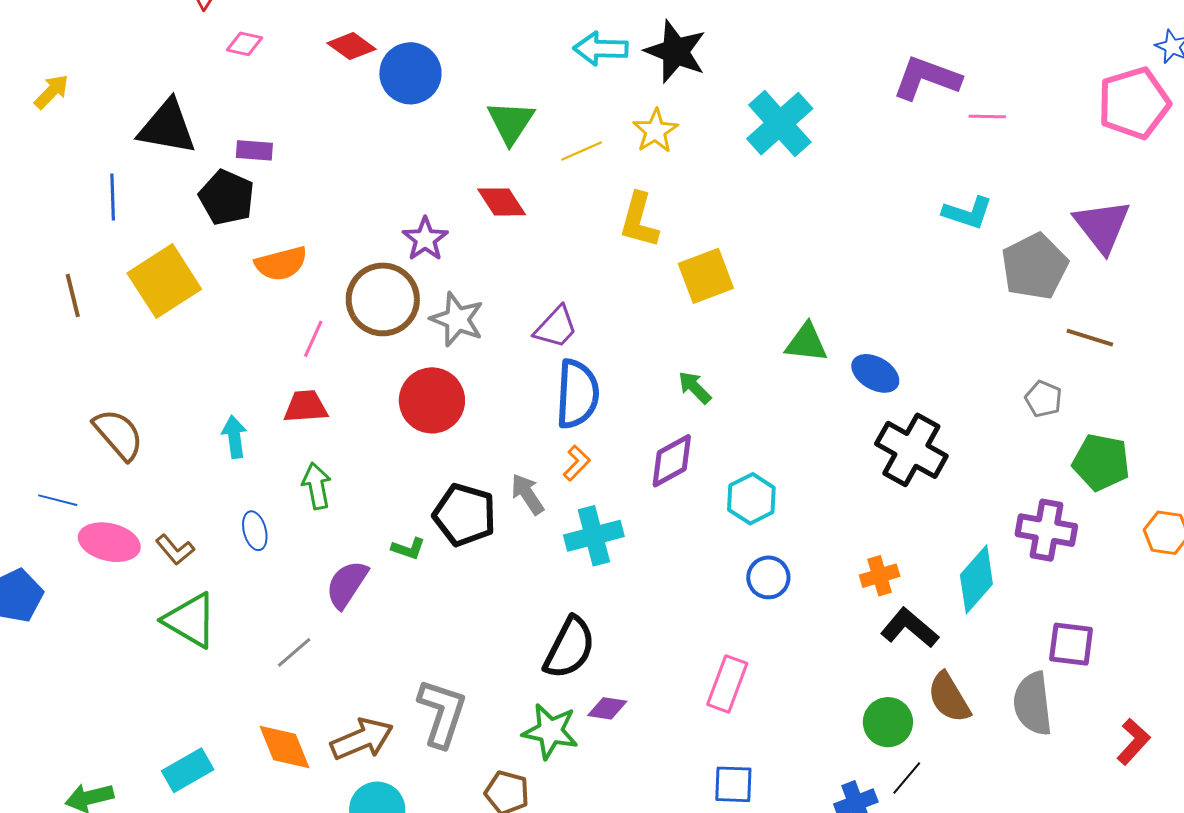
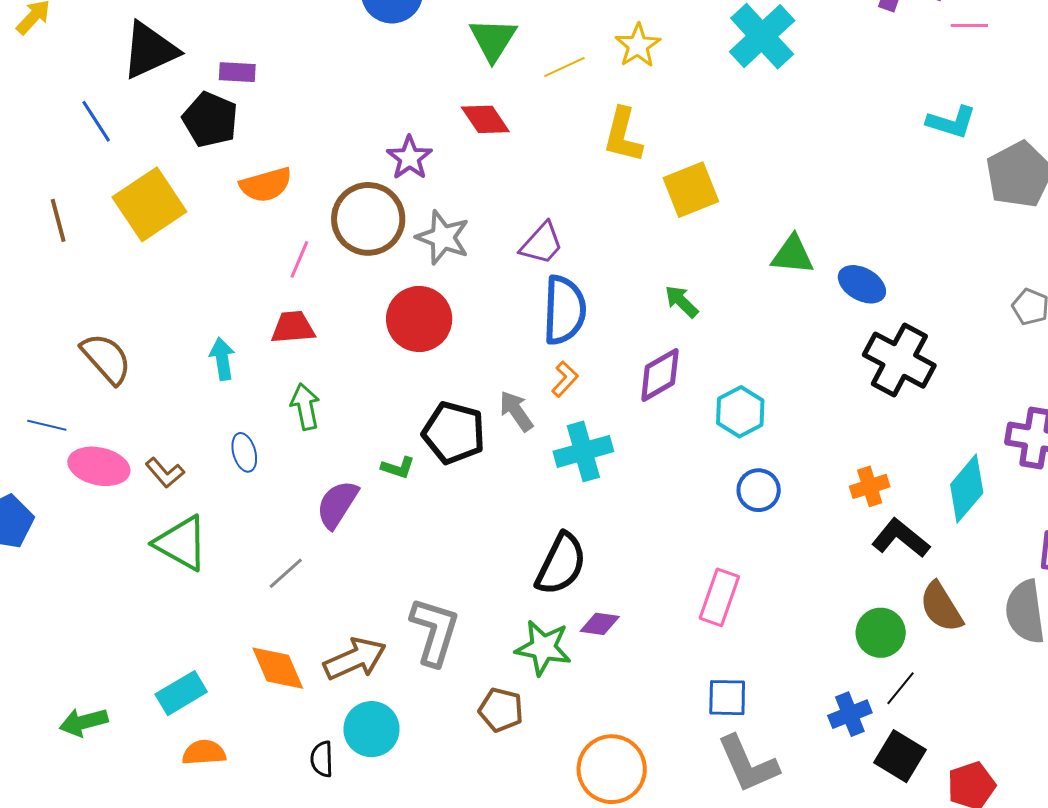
black triangle: (167, 127) -> (150, 50), turned -34
blue line: (113, 197) -> (96, 121), turned -30

